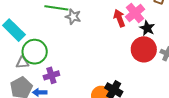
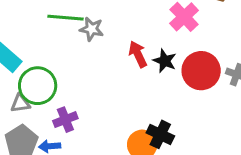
red arrow: (119, 18) -> (138, 54), moved
black star: (147, 28) -> (165, 61), moved

